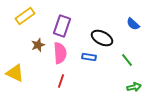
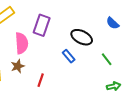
brown star: (38, 45) -> (18, 66), moved
pink semicircle: (60, 53) -> (22, 43), moved
blue rectangle: (89, 57) -> (69, 56), turned 40

